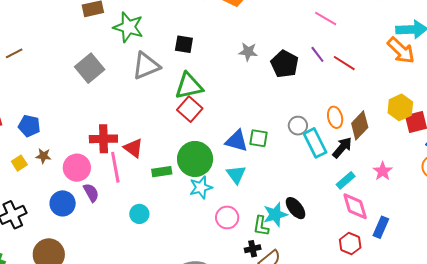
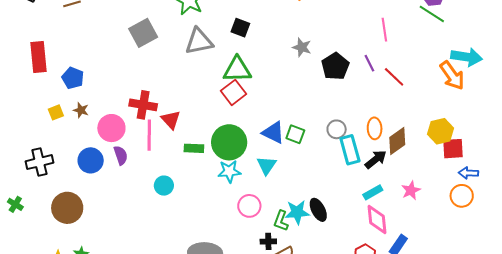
pink line: (326, 19) -> (384, 30), turned 40

